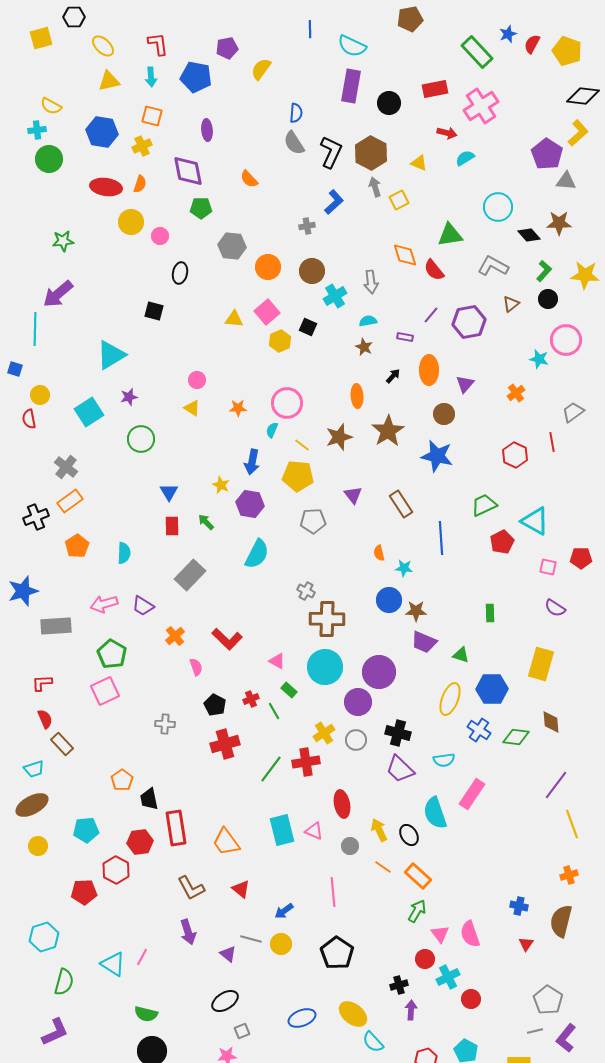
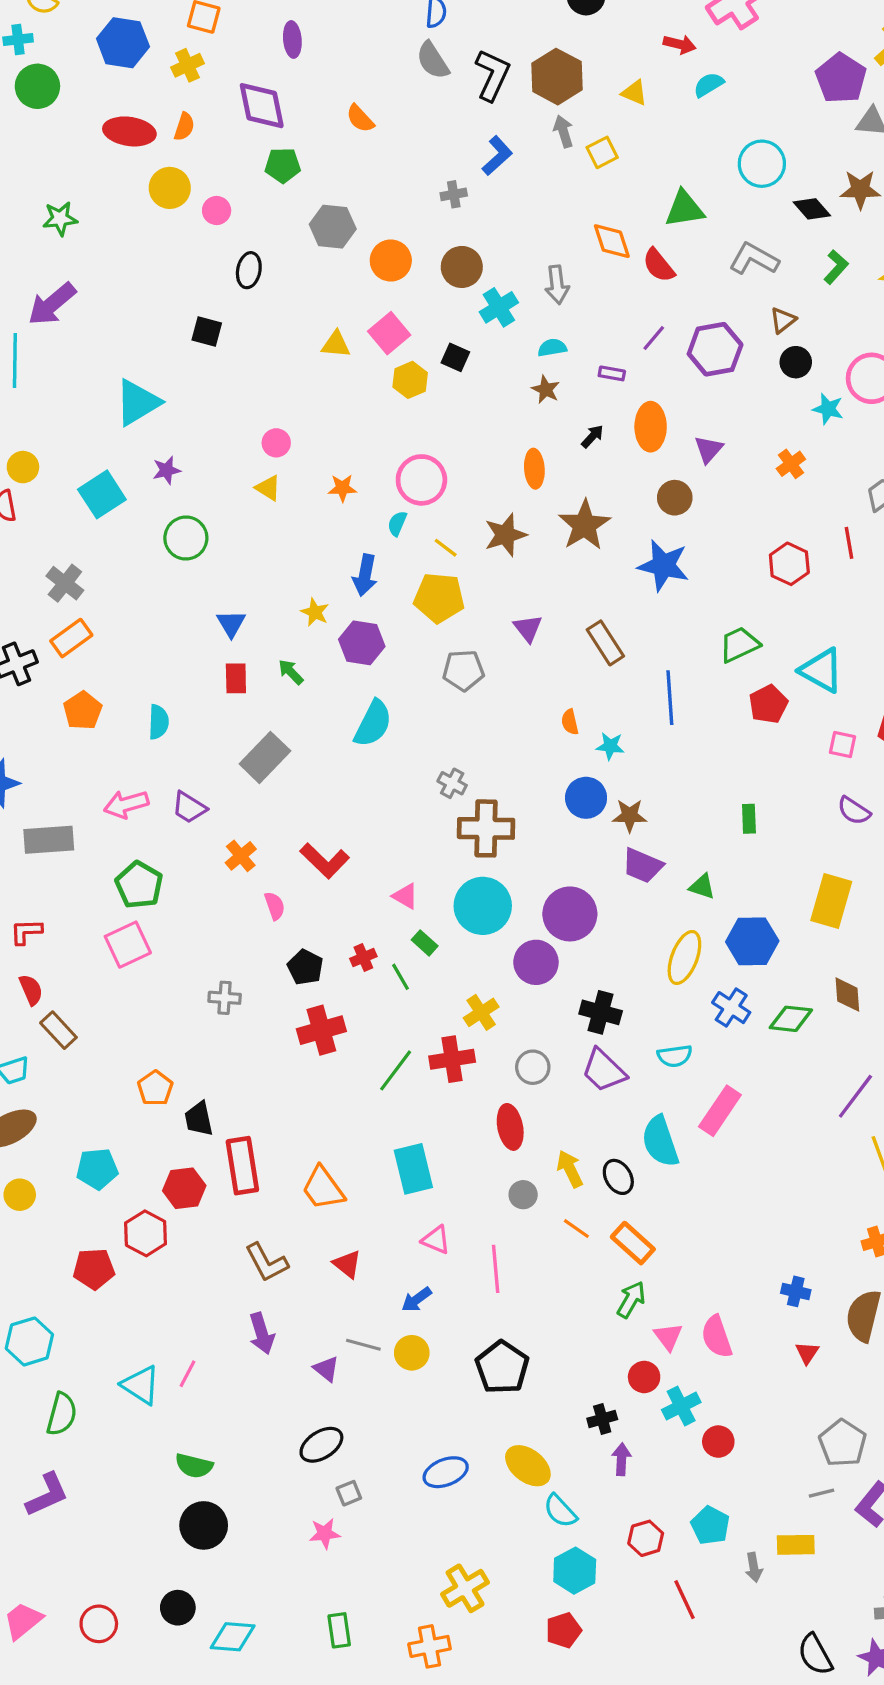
black circle: (548, 299) -> (796, 362), moved
gray circle: (356, 740) -> (533, 1067), moved
pink triangle: (314, 831) -> (436, 1240), moved

